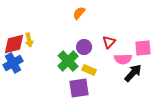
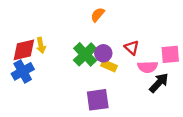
red triangle: (109, 42) -> (132, 48), turned -32
green cross: (68, 61) -> (85, 54), moved
yellow rectangle: (89, 70) -> (109, 66), moved

